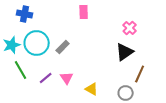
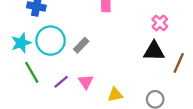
black triangle: (125, 52) -> (154, 51), turned 36
brown line: (140, 74) -> (179, 63), moved
yellow triangle: (92, 89) -> (115, 95), turned -40

